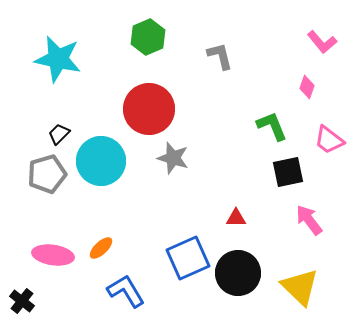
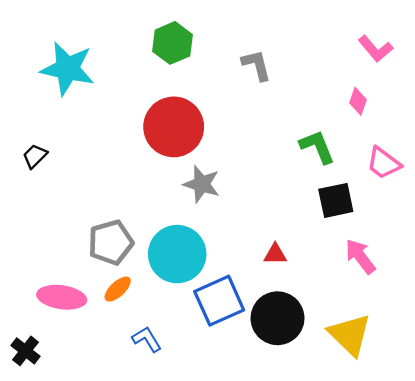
black trapezoid: (59, 134) -> (35, 156), moved
cyan circle: (101, 161) -> (177, 254), moved
gray pentagon: (47, 174) -> (111, 242), moved
blue L-shape: (126, 291) -> (147, 339), size x0.7

